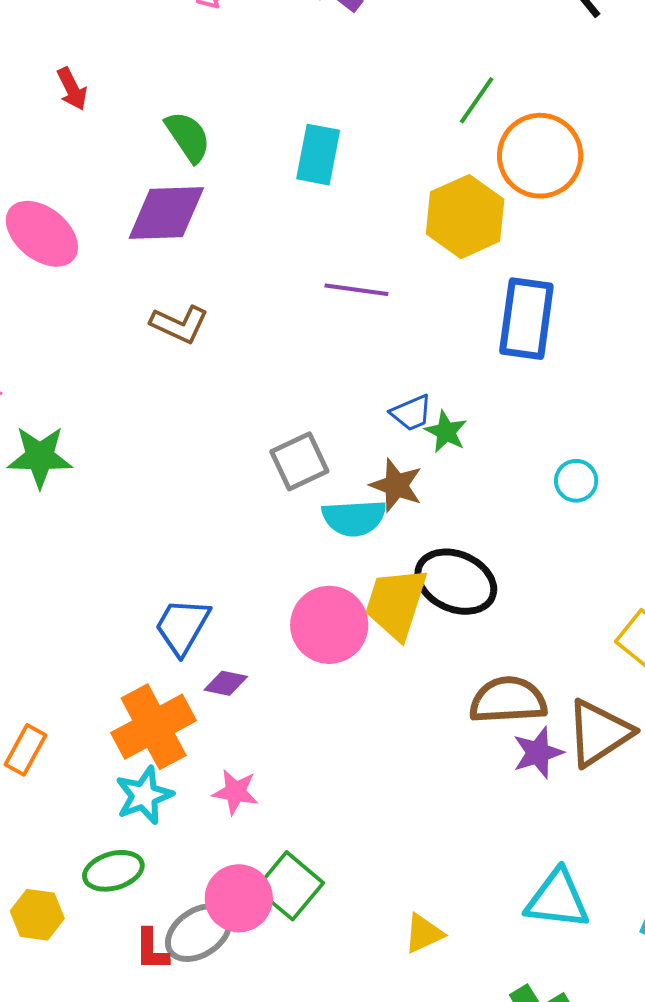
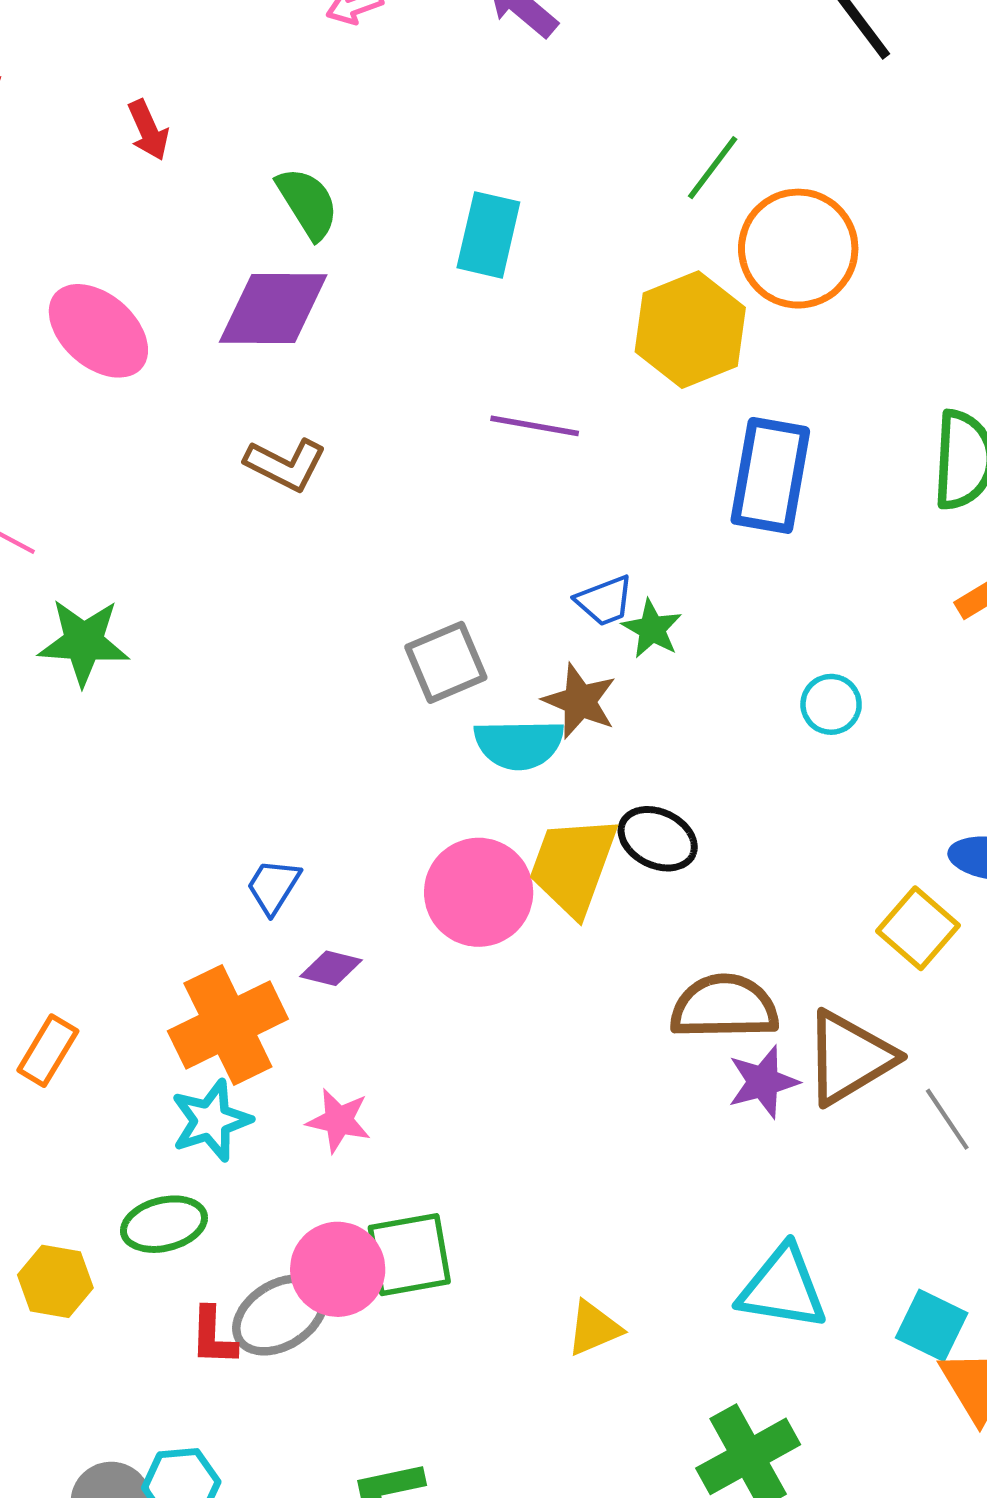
black ellipse: (456, 582) -> (658, 839), size x0.7
blue trapezoid: (182, 626) -> (273, 886), size x0.7
green square: (290, 886) -> (409, 1255), turned 38

